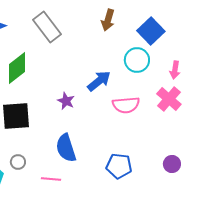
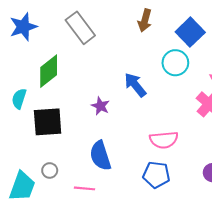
blue arrow: (99, 81) -> (135, 85), turned -90
pink semicircle: (126, 105) -> (164, 140), moved

